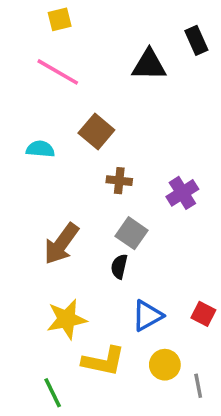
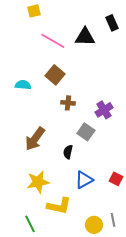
pink line: (58, 72) -> (53, 41), moved
gray square: (132, 233) -> (86, 132), moved
yellow circle: (165, 365) -> (94, 225), moved

